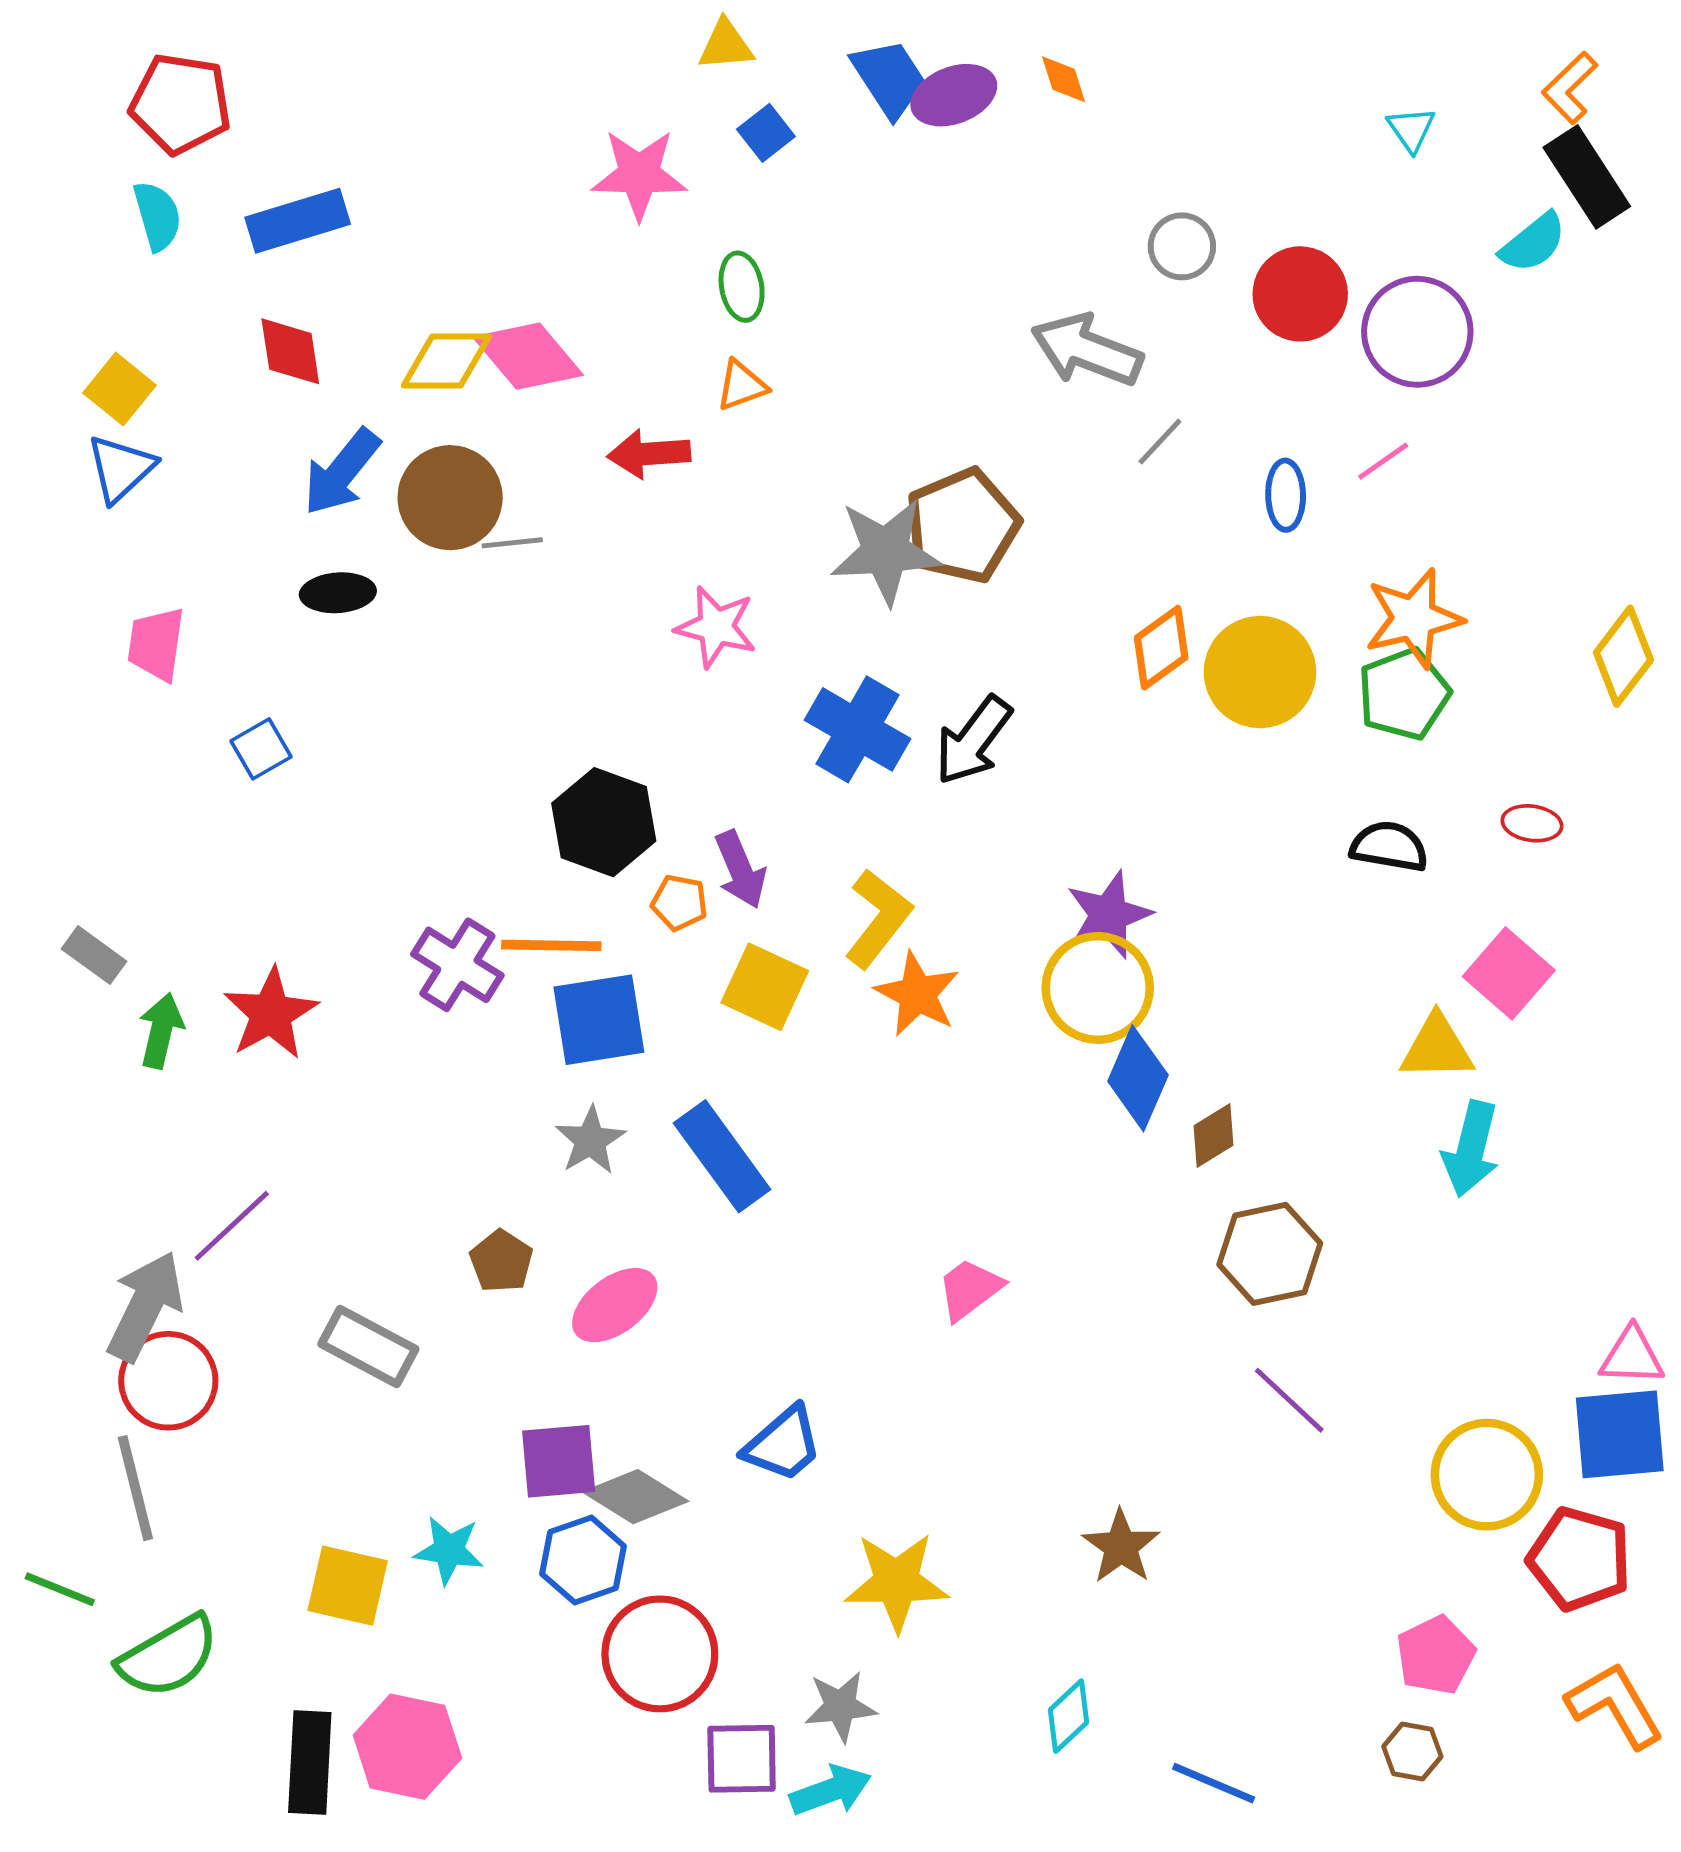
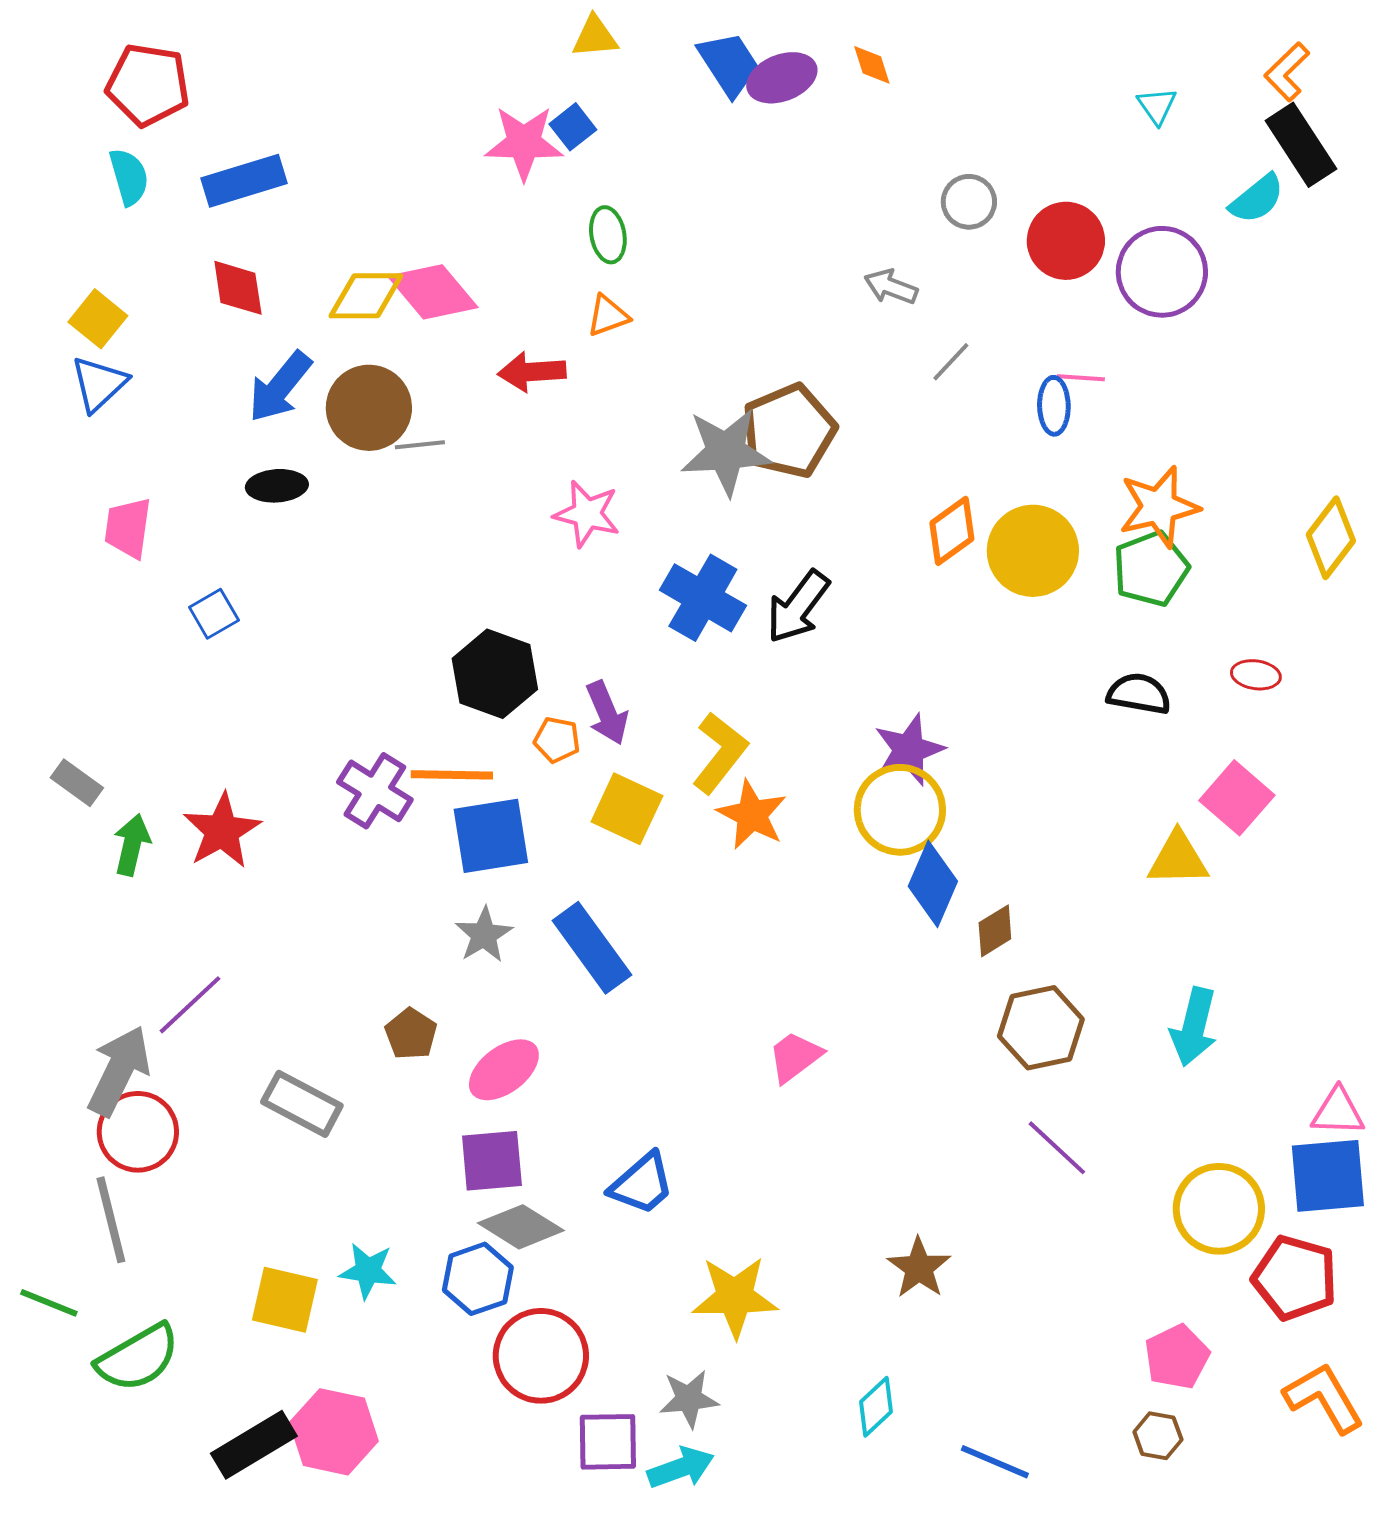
blue square: (766, 133) -> (573, 127), moved
gray arrow: (1087, 350) -> (891, 287), size x0.6
pink line: (1383, 461) -> (1081, 378), moved, turned 39
cyan arrow: (1471, 1149) -> (1194, 1027), moved
purple square: (559, 1461) -> (492, 1161), moved
black rectangle: (310, 1762) -> (254, 1445), turned 56

